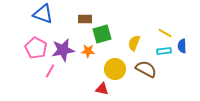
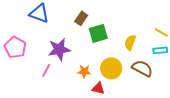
brown rectangle: (85, 19) -> (81, 18), turned -56
pink pentagon: (36, 48) -> (15, 47), moved
orange star: (88, 51) -> (84, 71), moved

